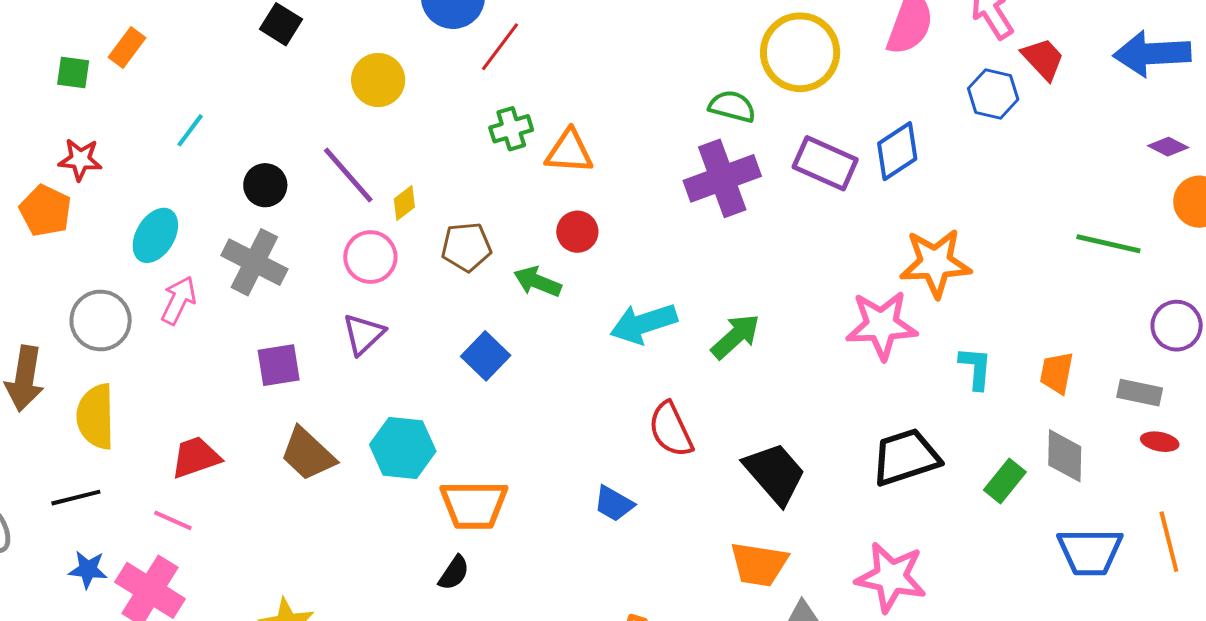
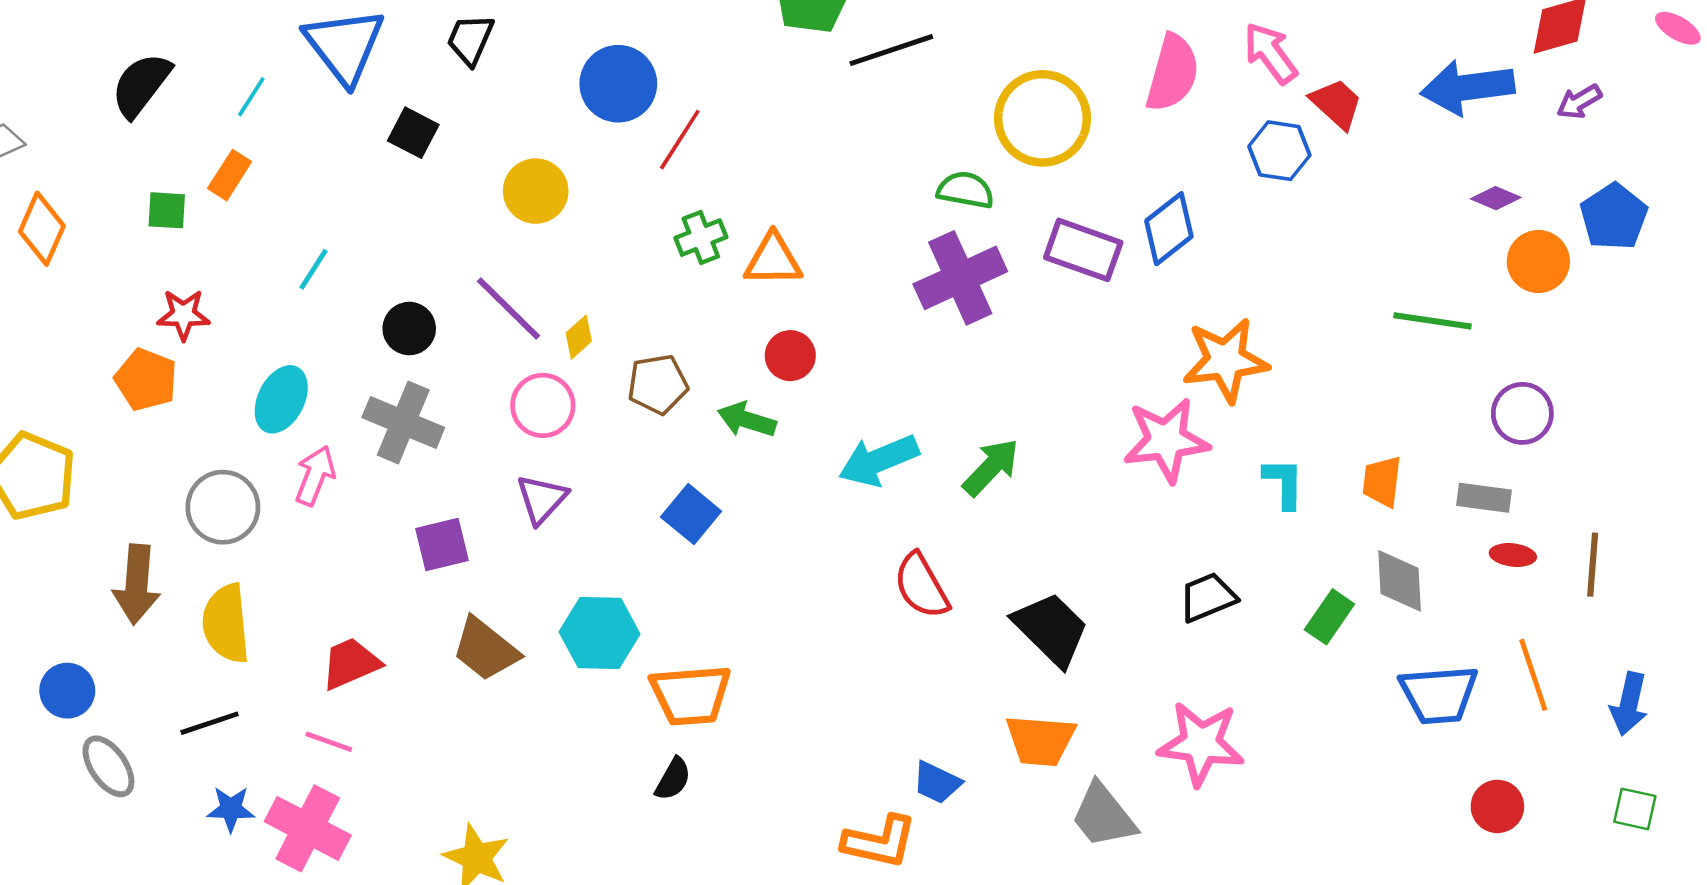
black trapezoid: (906, 457) -> (1208, 597), size x0.7
blue trapezoid: (614, 504) -> (937, 783), moved

